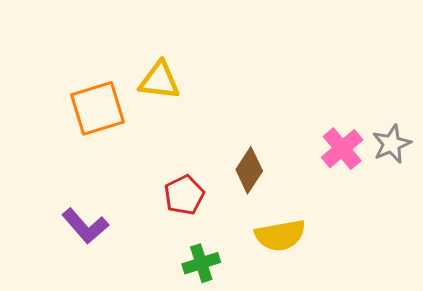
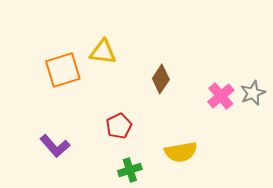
brown diamond: (249, 170) -> (161, 79), moved

